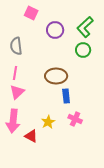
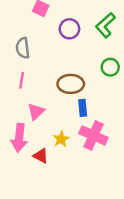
green circle: (83, 50) -> (110, 67), moved
pink triangle: (17, 92) -> (36, 111), moved
pink cross: (75, 119) -> (93, 135), size x1.6

